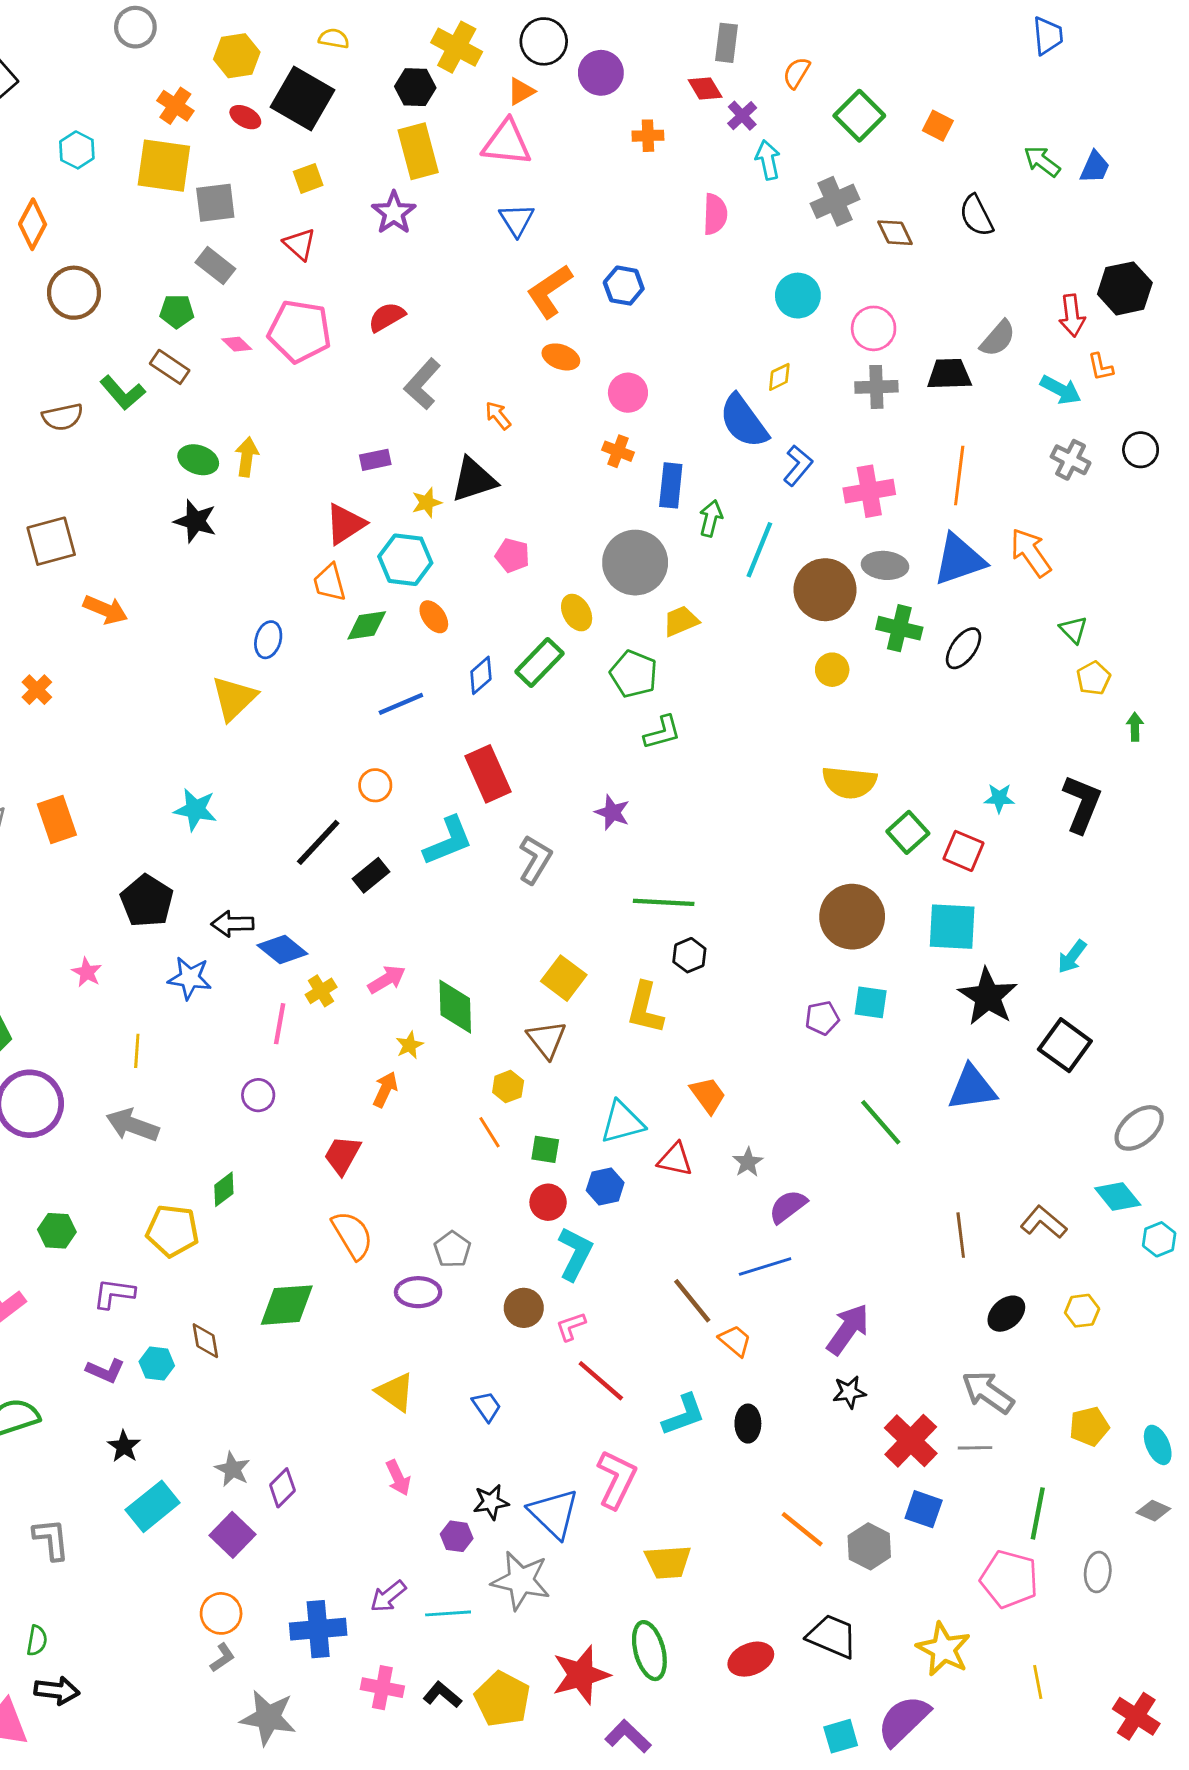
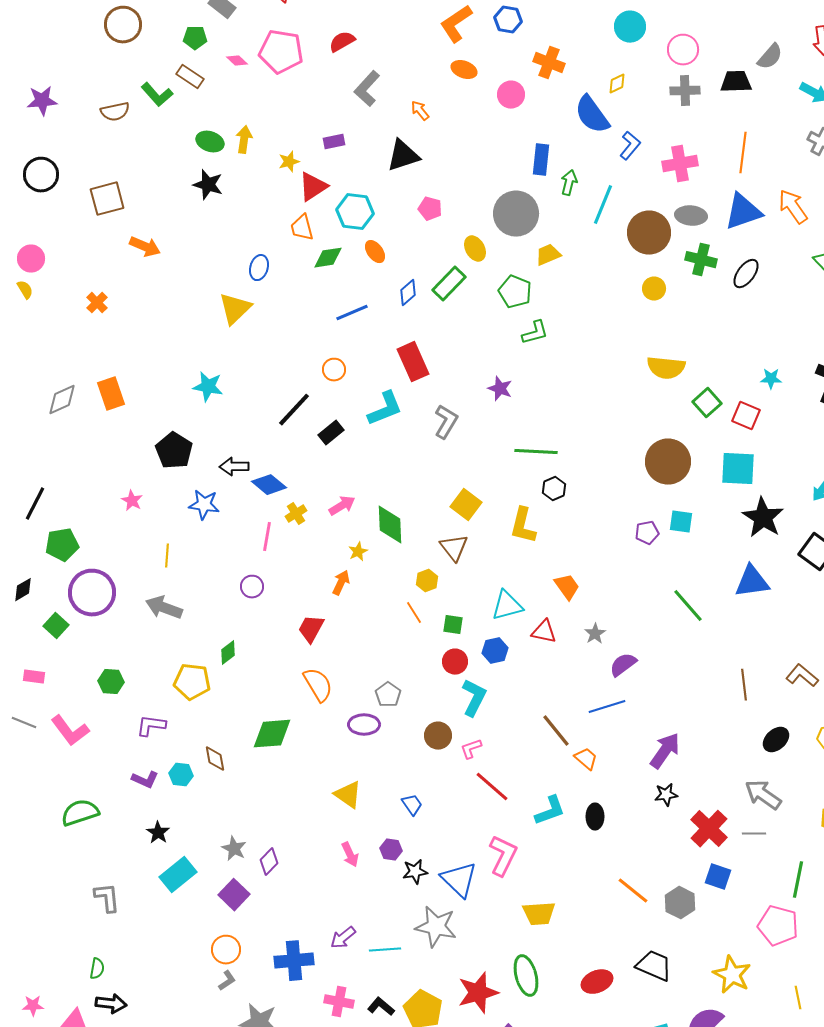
orange cross: (618, 451) -> (549, 63), moved, size x1.4
yellow star: (427, 503) -> (289, 162), moved
purple hexagon: (457, 1536) -> (391, 850), moved

